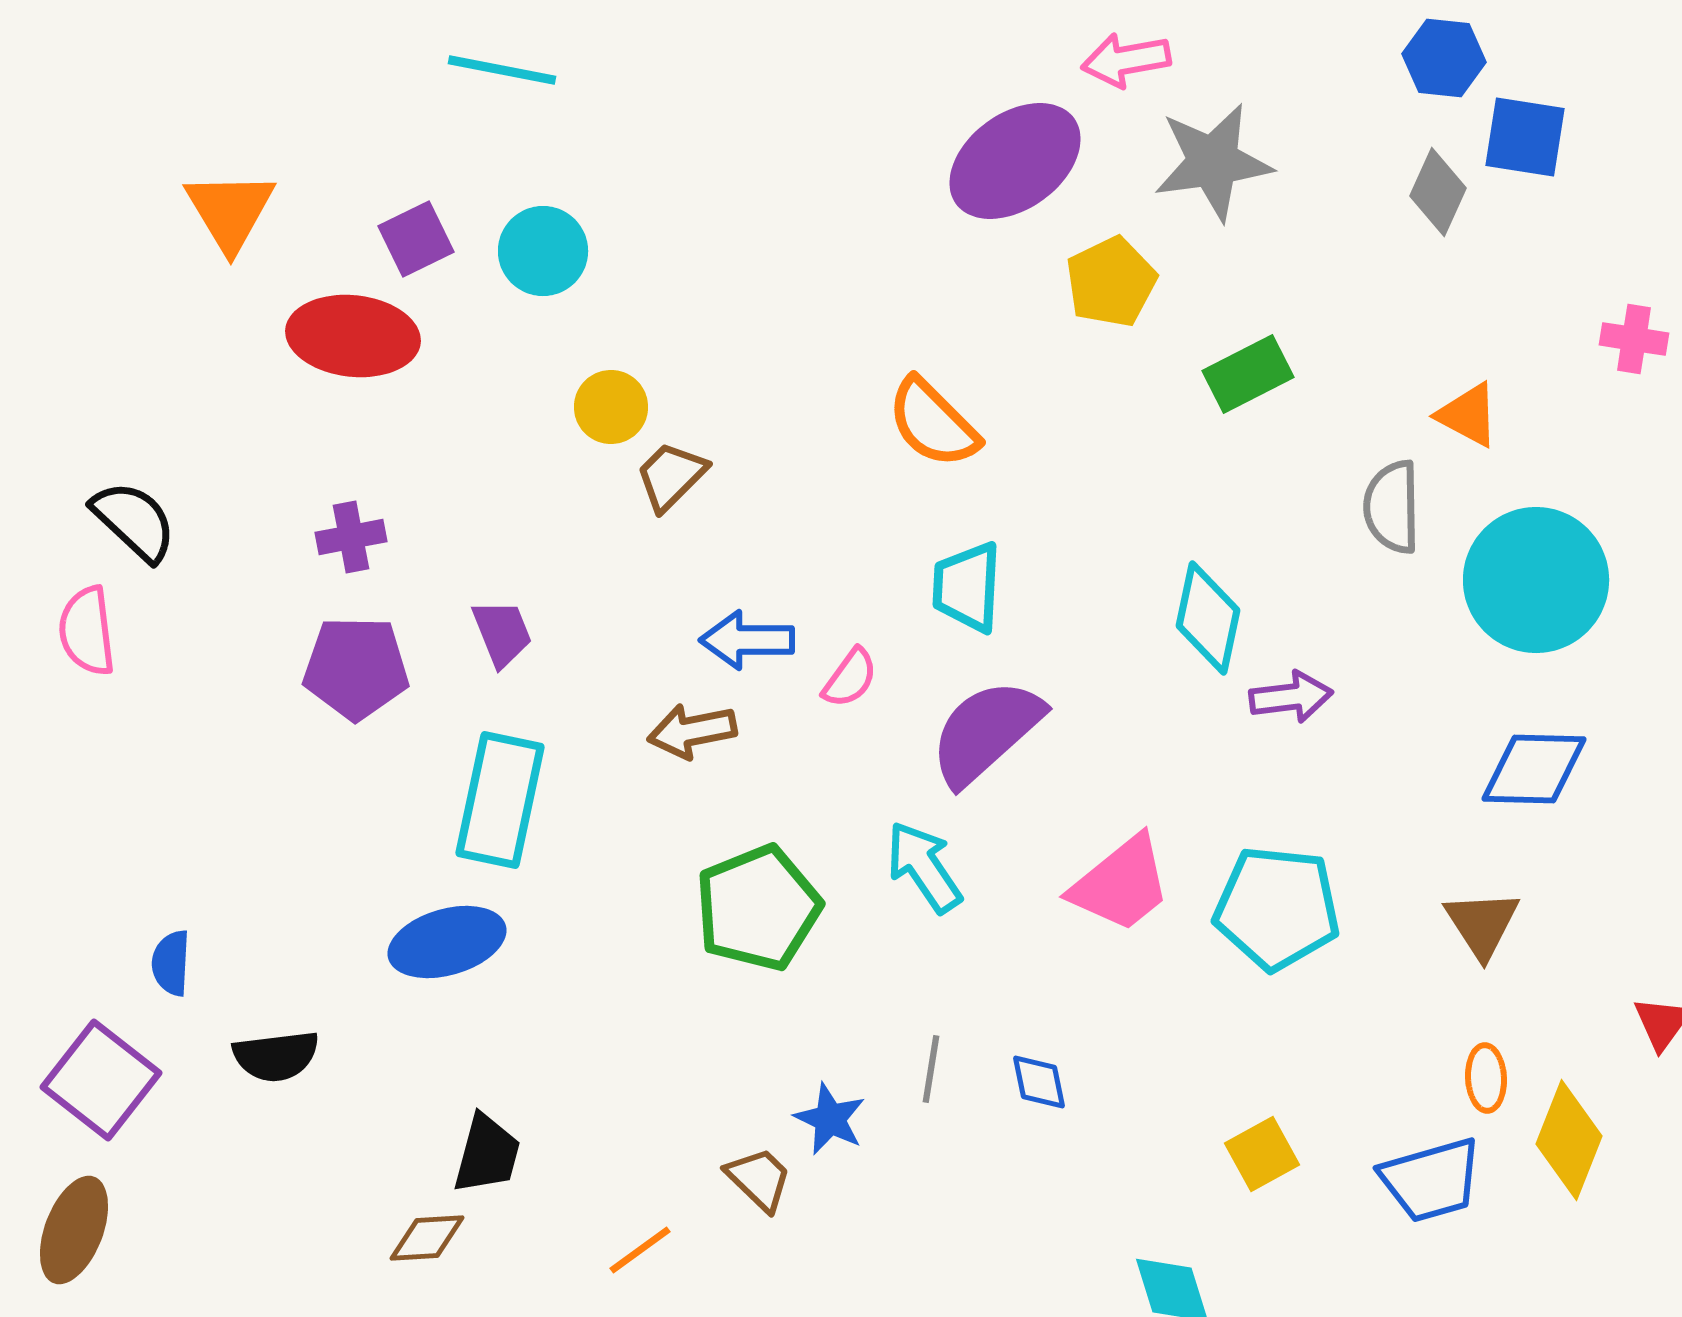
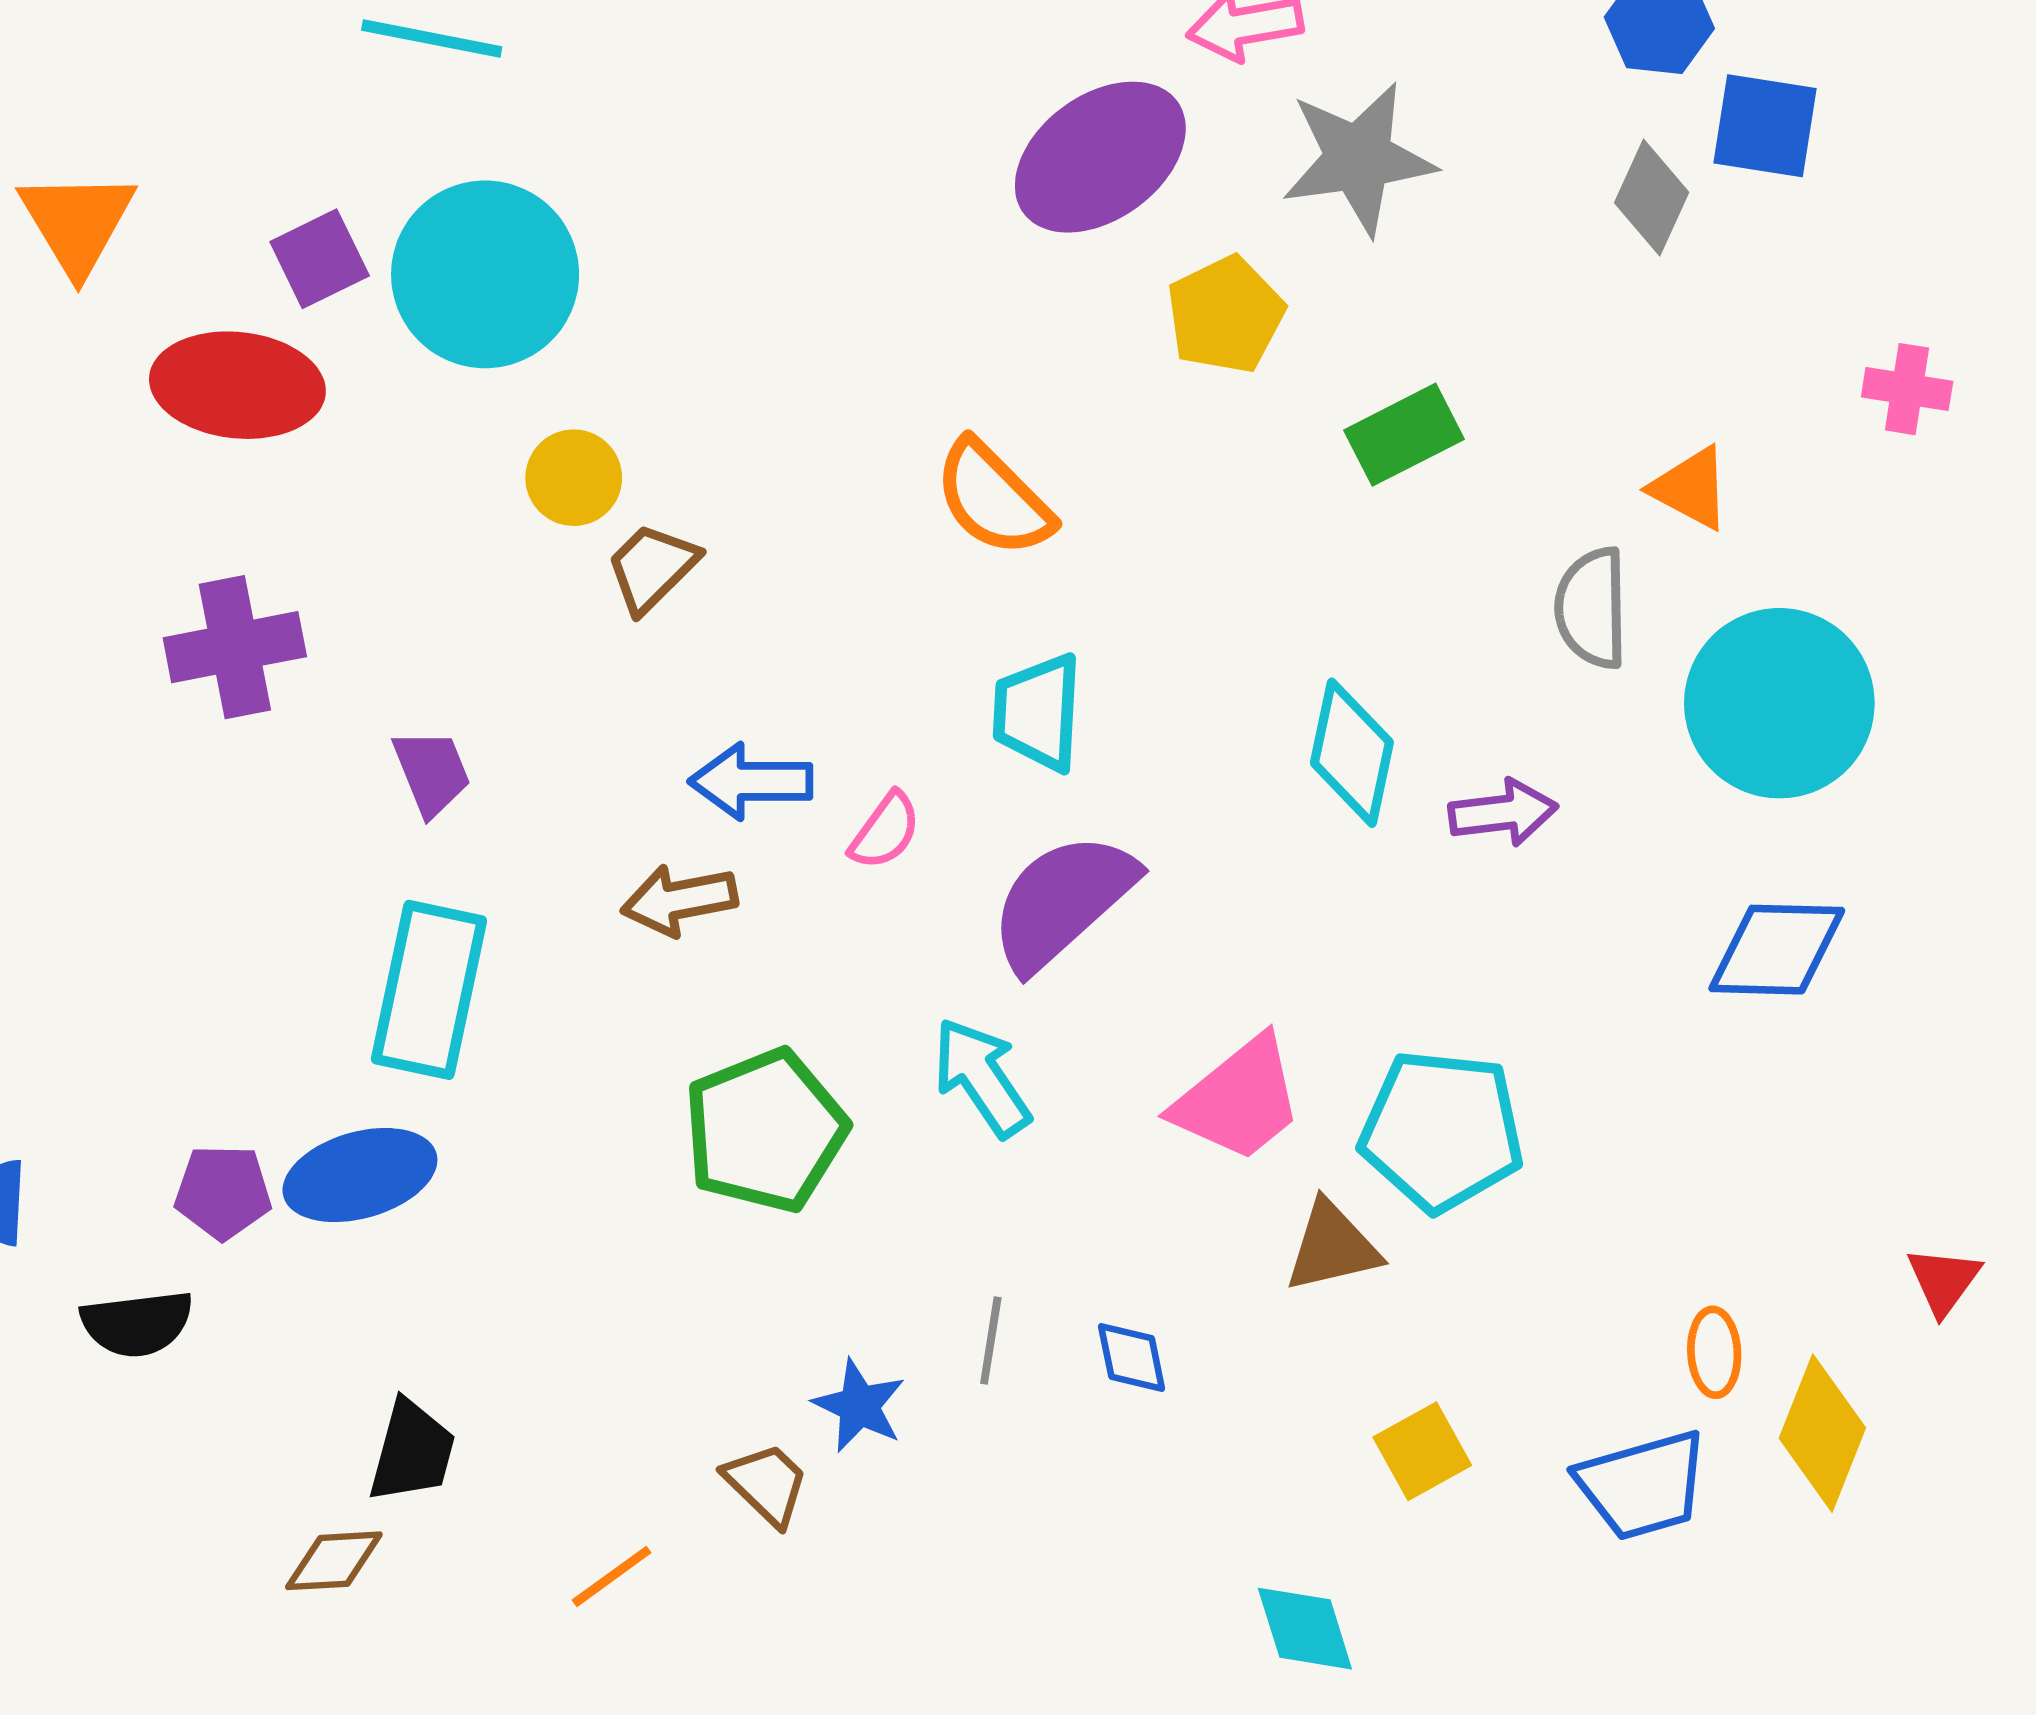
cyan circle: (543, 251) -> (485, 274), size x1.6
purple cross: (351, 537) -> (235, 647), size x1.5
purple pentagon: (356, 668) -> (223, 1192), moved, size x0.7
purple arrow: (1291, 697) -> (1503, 813), moved
brown triangle: (1482, 924) -> (1332, 1247), moved, turned 50

